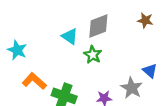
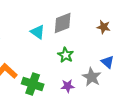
brown star: (145, 20) -> (104, 27), moved
green star: (93, 55) -> (66, 55), moved

